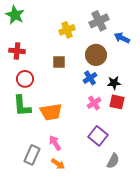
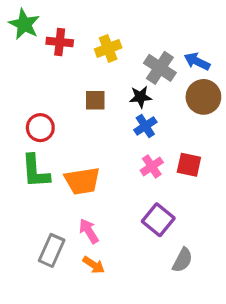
gray cross: (99, 21) -> (160, 68), moved, turned -30
red cross: (17, 51) -> (60, 42), moved
brown circle: (96, 55) -> (203, 97), moved
black star: (114, 83) -> (140, 97), moved

